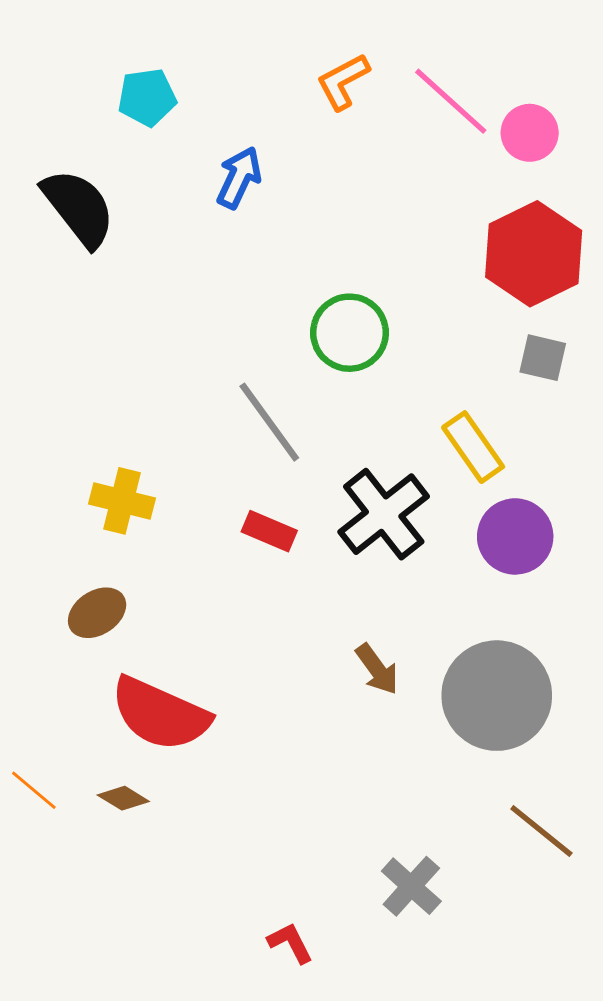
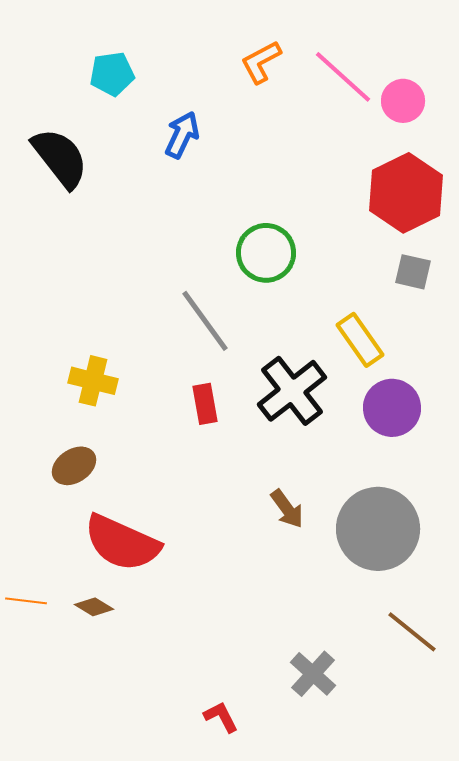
red rectangle: (269, 531) -> (205, 404), turned 57
orange line: (34, 790) -> (26, 601), turned -33

